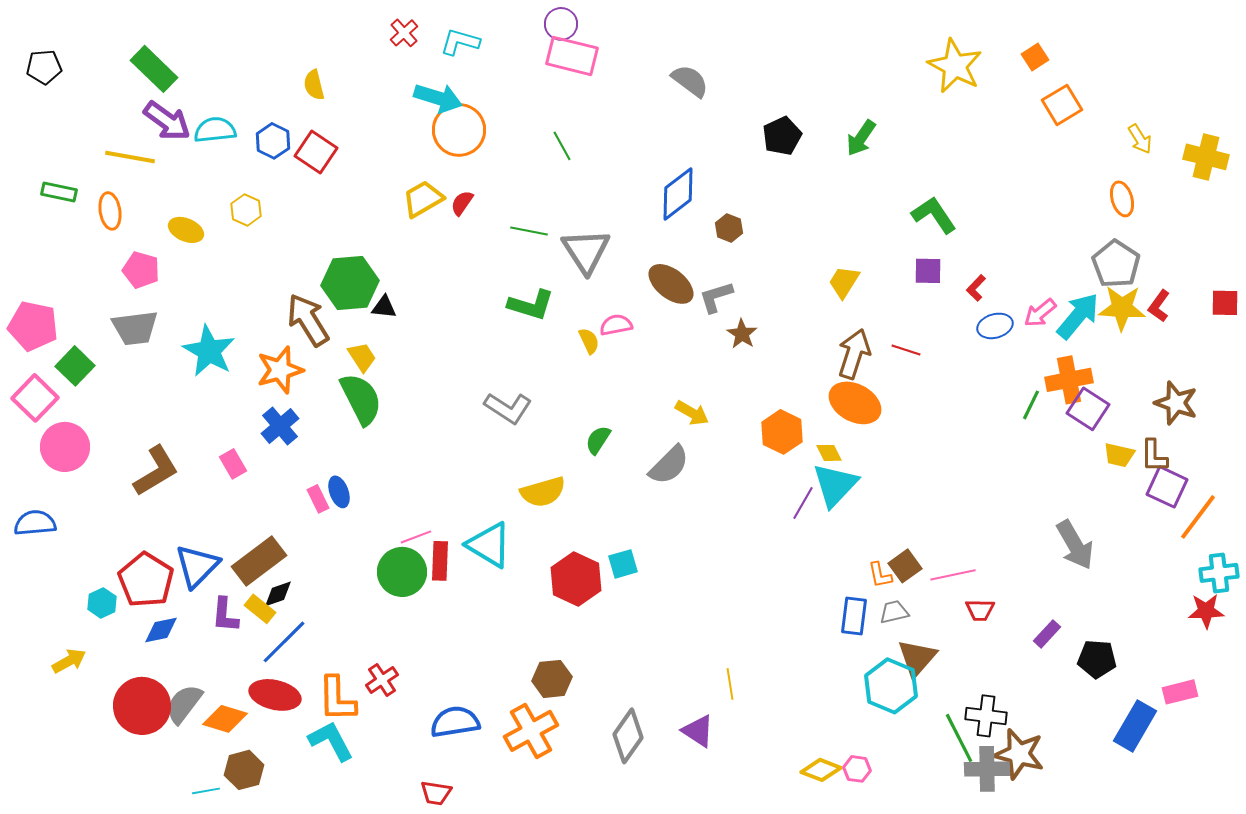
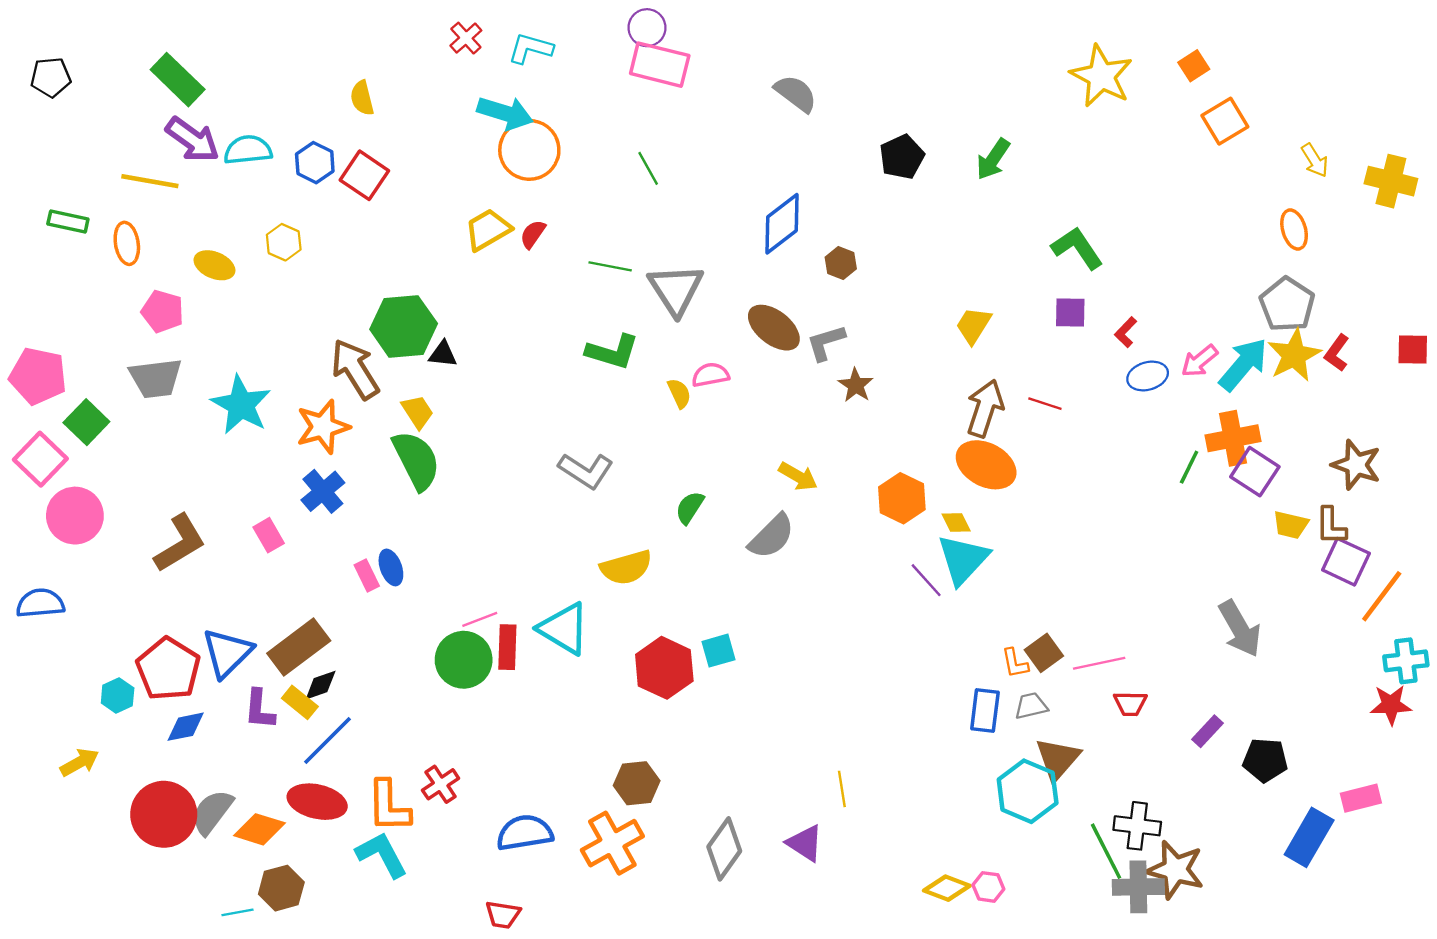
yellow star: (1122, 308) -> (1294, 355), turned -30
purple line: (803, 503) -> (926, 580), turned -72

